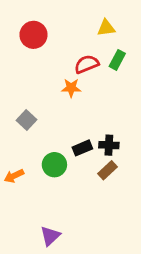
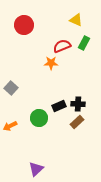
yellow triangle: (106, 28) -> (76, 20), turned 32
gray square: (27, 120) -> (11, 88), moved

